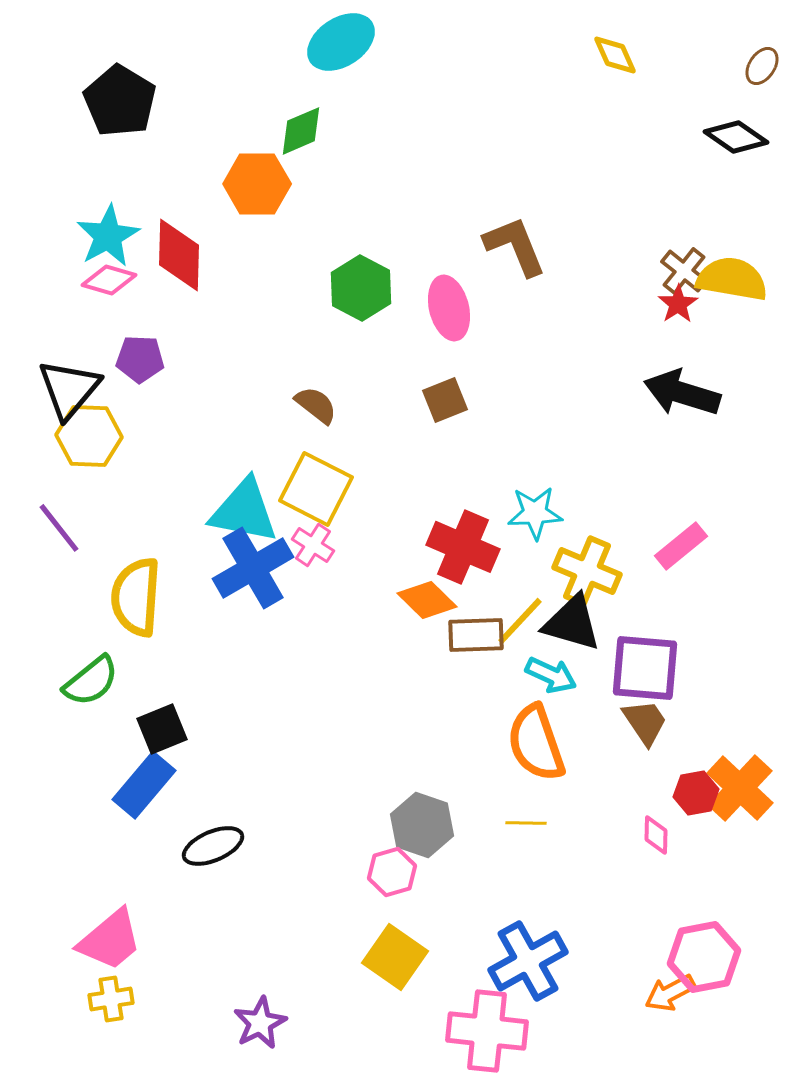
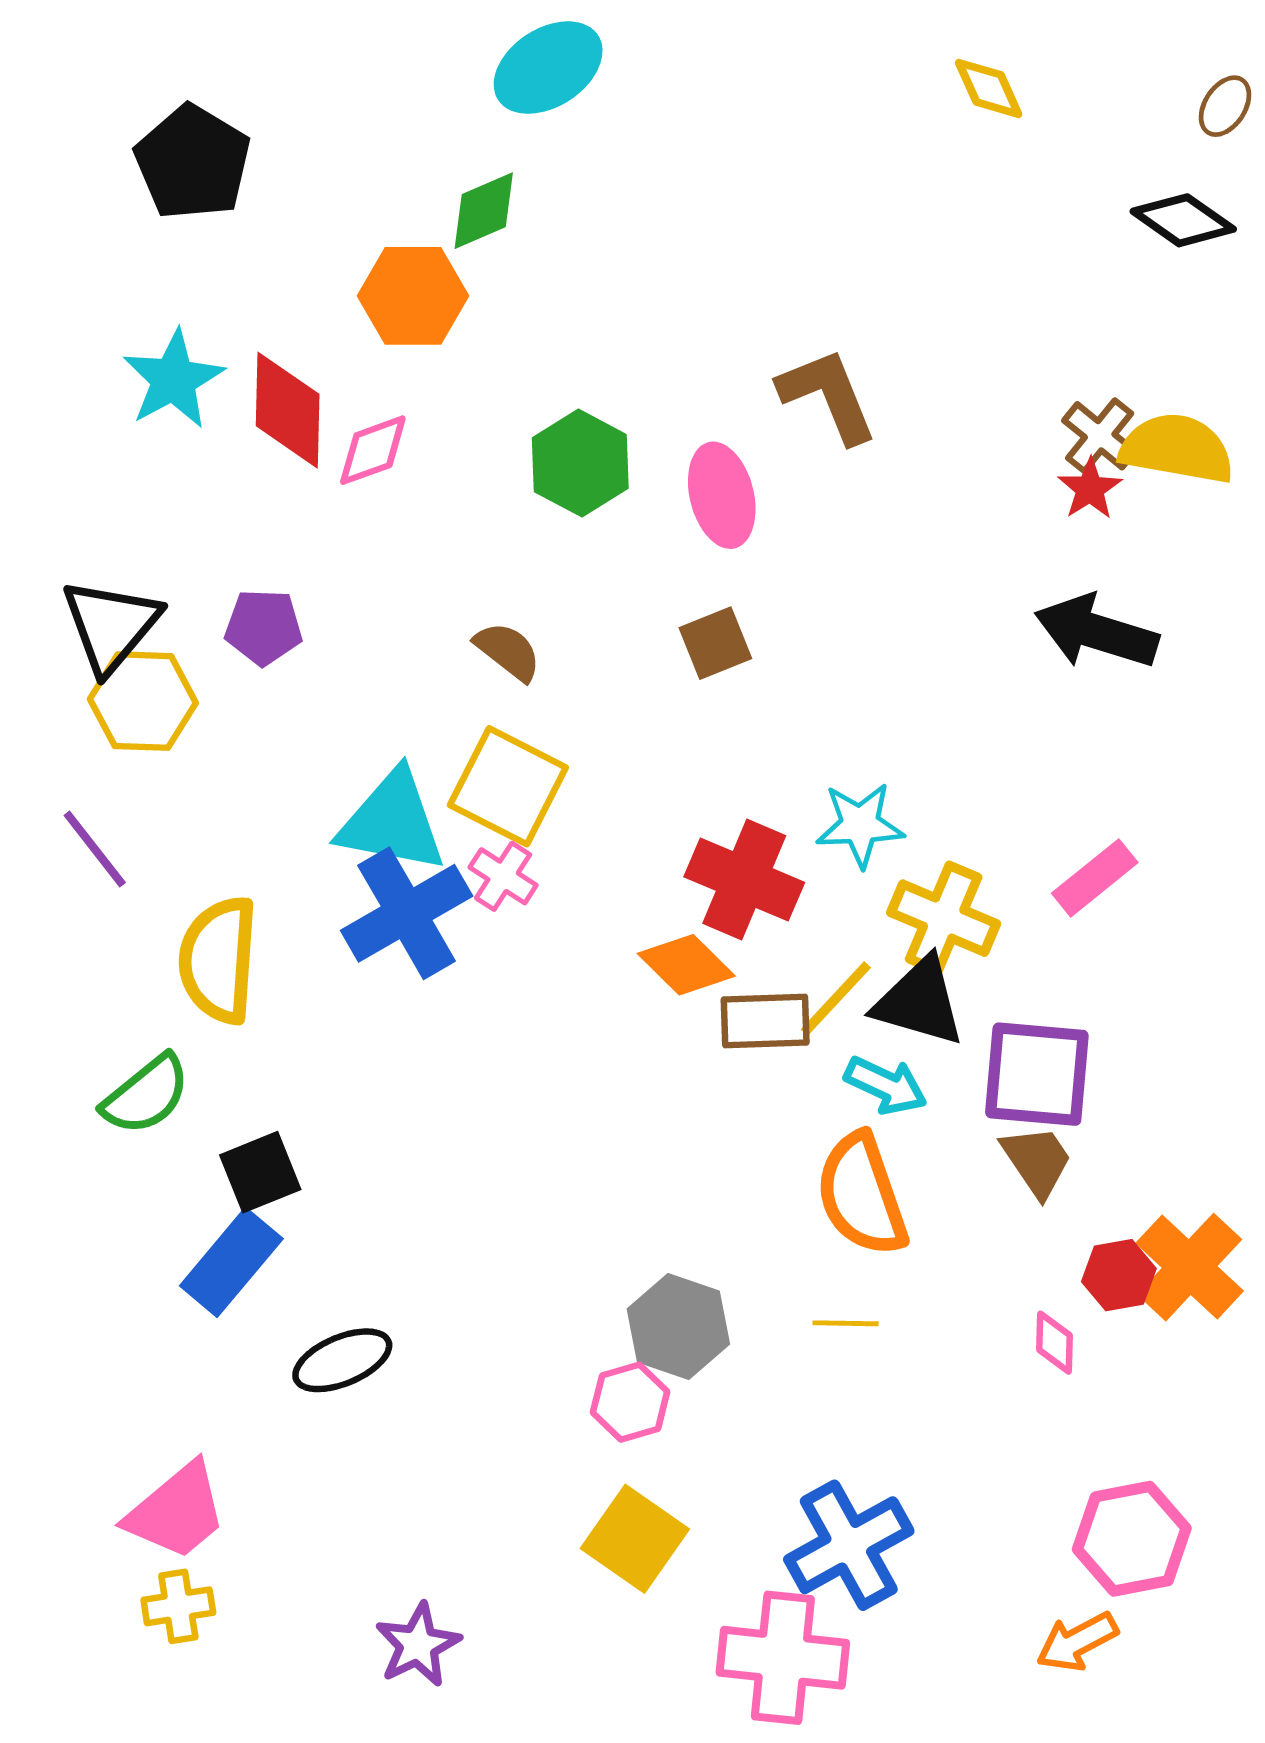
pink diamond: (109, 280) -> (373, 450), moved, turned -36
purple pentagon: (140, 359) -> (263, 627), moved
orange arrow: (670, 993) -> (1077, 1642), moved

